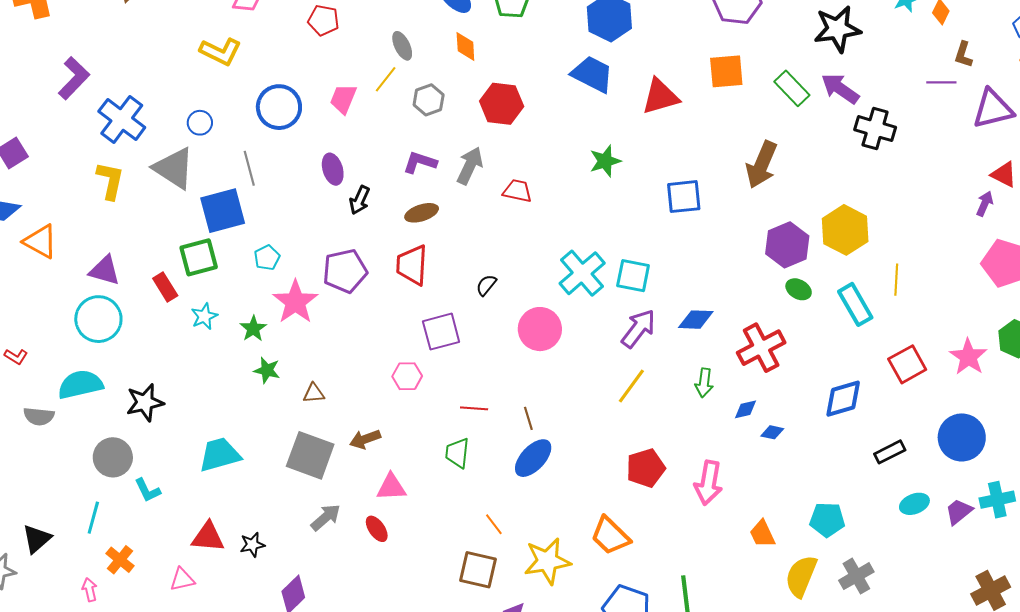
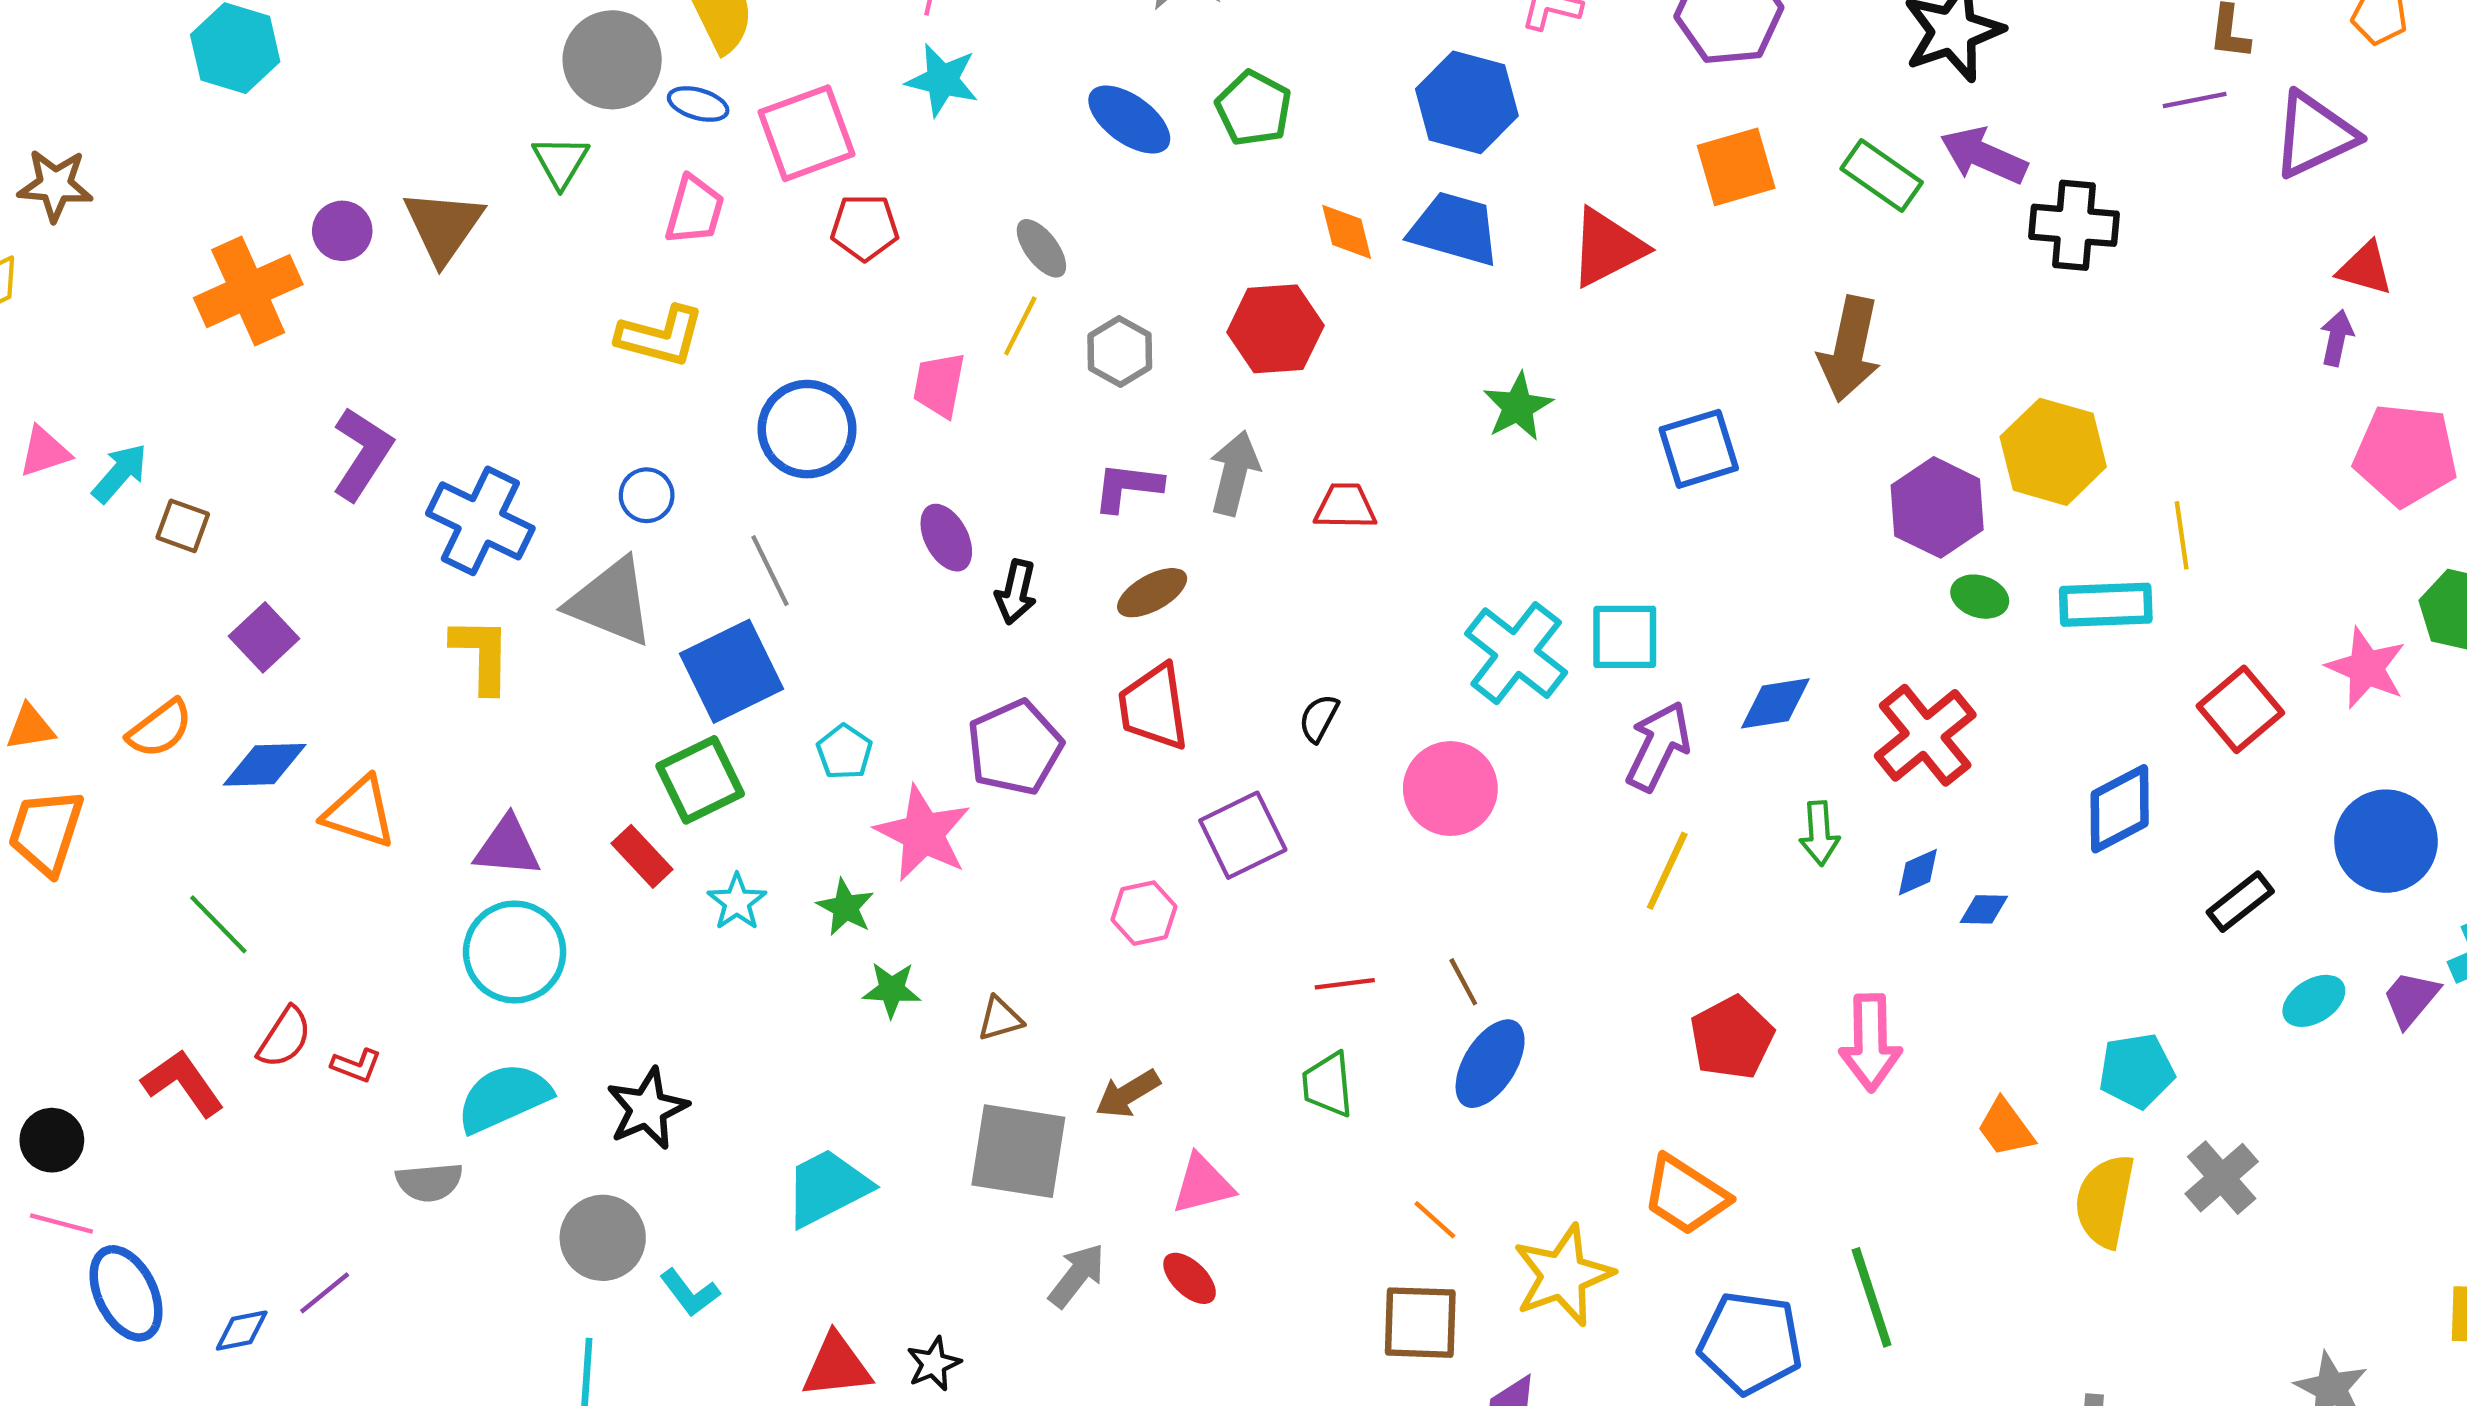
orange diamond: (465, 47) -> (1347, 232), moved
cyan rectangle: (855, 304) -> (2106, 605), turned -51
pink hexagon: (407, 376) -> (1144, 913), moved

